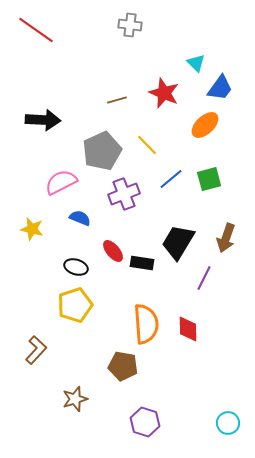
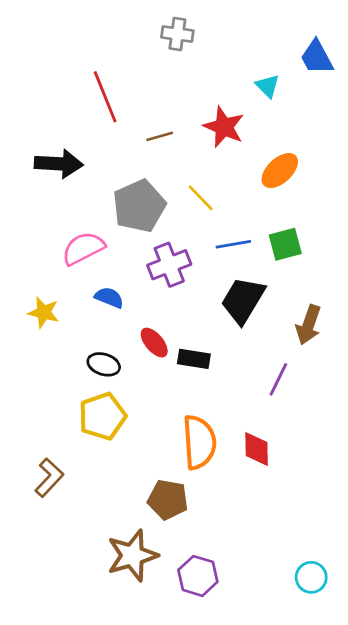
red line: (36, 30) -> (105, 97), moved, turned 33
blue trapezoid: (220, 88) -> (317, 57), moved, turned 116
blue line: (171, 179) -> (233, 244), turned 30
black trapezoid: (178, 242) -> (243, 300), moved
brown star: (75, 399) -> (132, 555), moved, size x1.5

